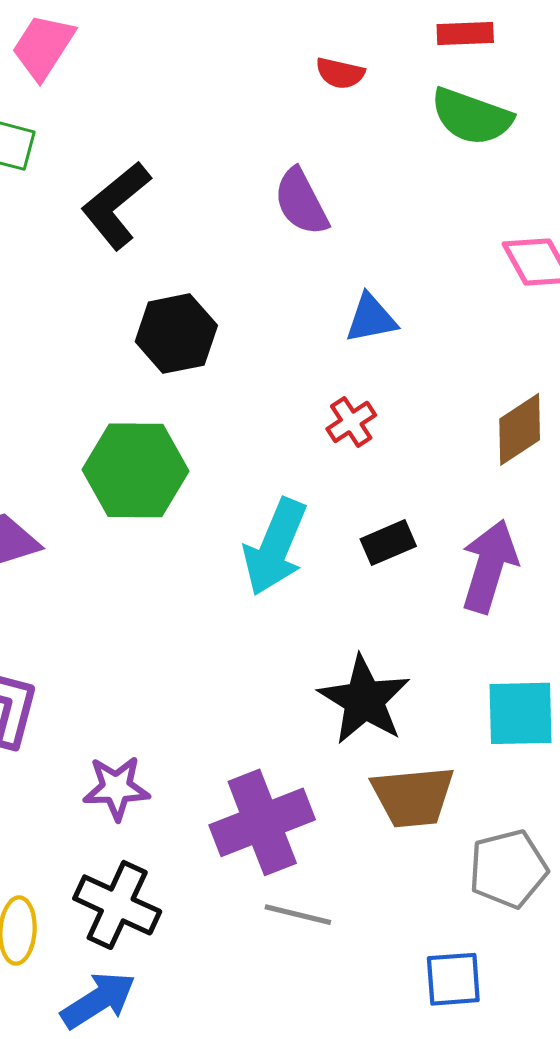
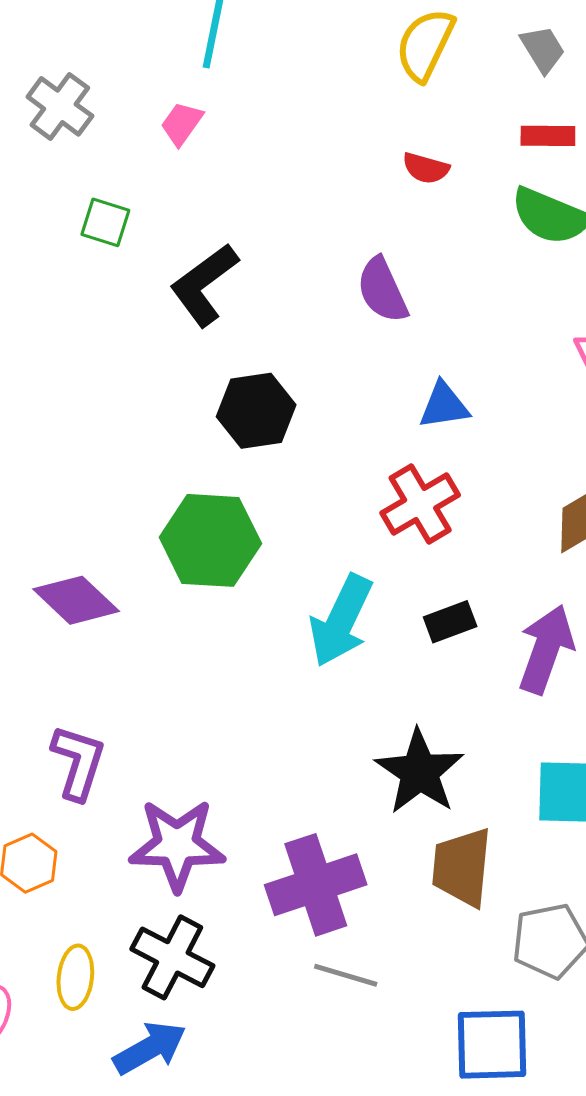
pink trapezoid: (43, 47) -> (182, 124), moved, size x0.7
red cross: (351, 422) -> (420, 504), size x1.6
purple star: (116, 788) -> (177, 845), size x1.5
brown trapezoid: (413, 797) -> (462, 867), turned 98
blue square: (453, 979) -> (492, 1045), size x1.4

